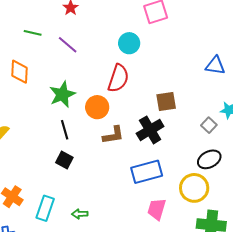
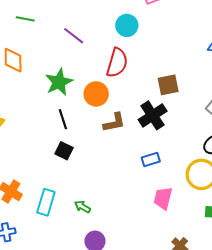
purple line: (68, 45) -> (74, 36), moved
blue rectangle: (147, 172) -> (151, 160), size x0.6
green arrow: (80, 214) -> (82, 207), turned 35

